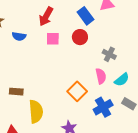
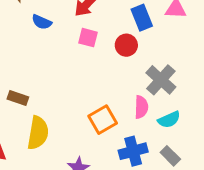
gray cross: (109, 54) -> (161, 80), size x1.5

